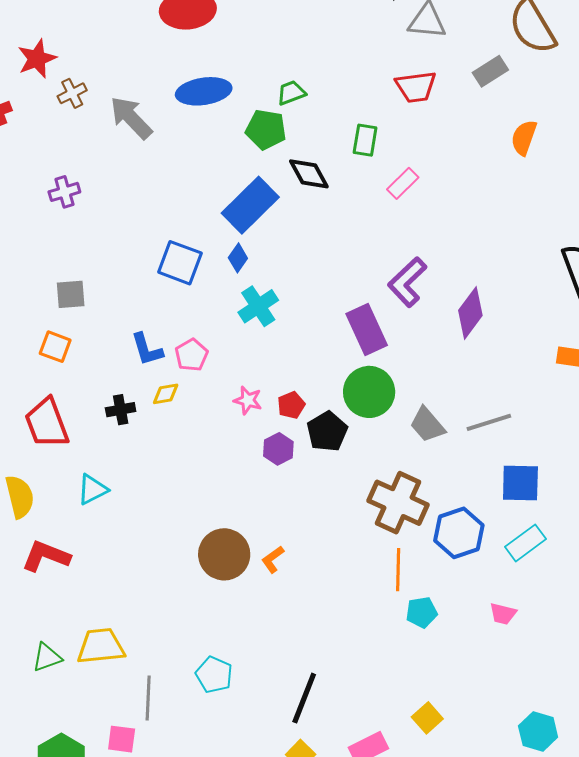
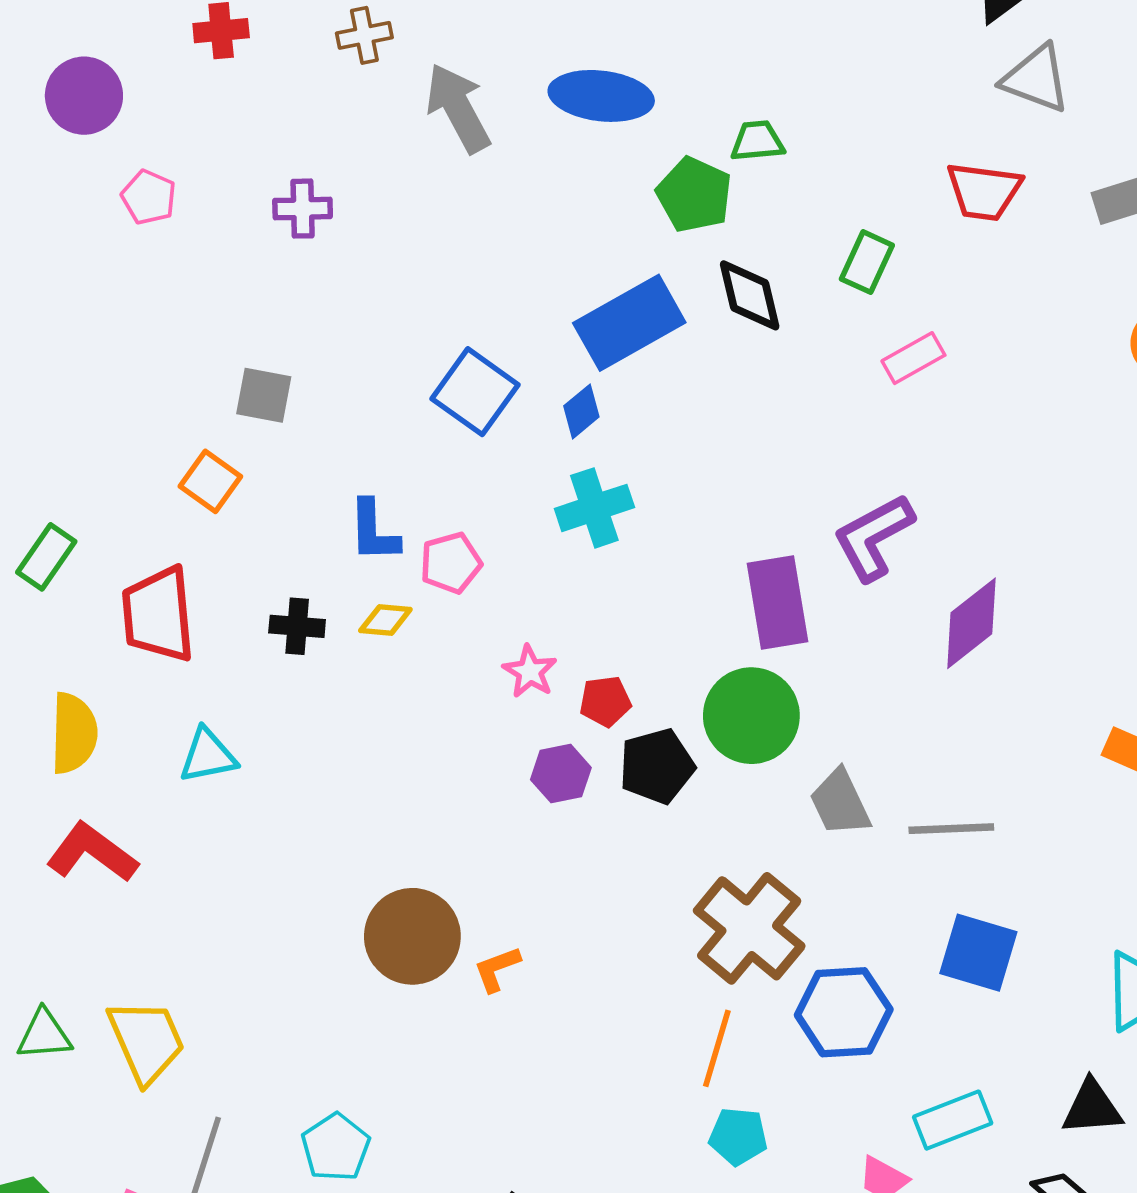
cyan rectangle: (525, 543) -> (953, 1120), moved
yellow trapezoid: (101, 646) -> (146, 1041), turned 57

